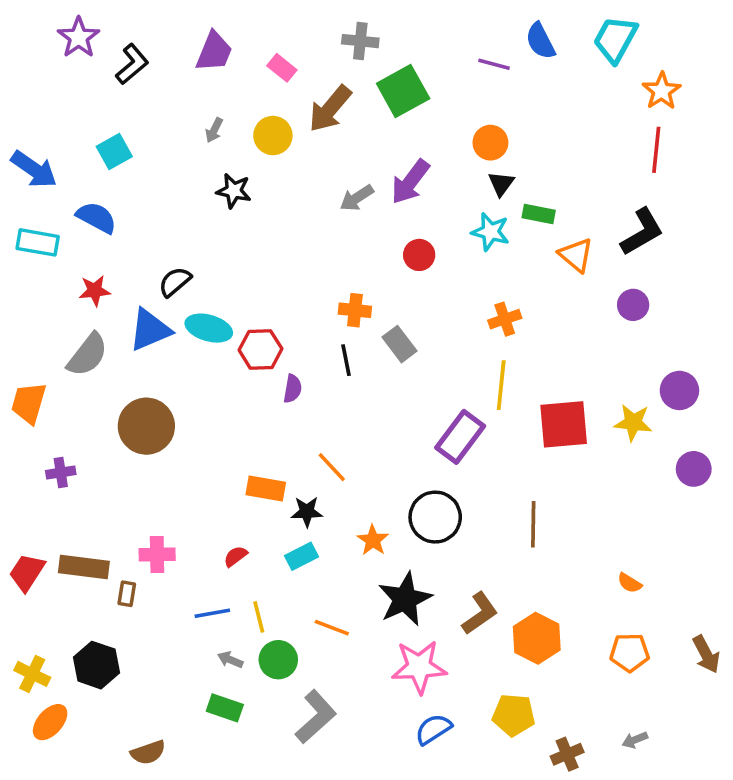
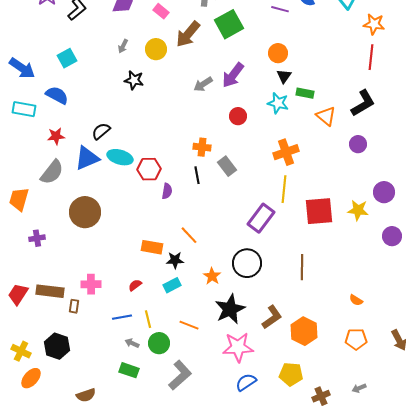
orange star: (662, 91) -> (374, 24), turned -30
orange cross: (505, 319) -> (286, 152), size x1.4

